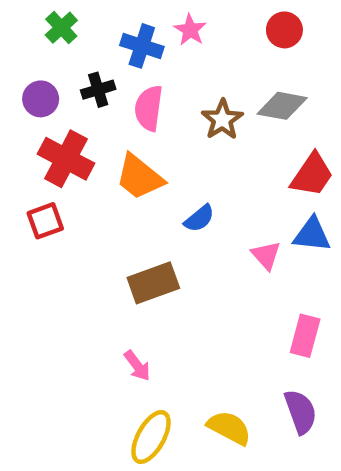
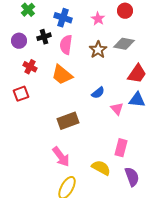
pink star: (190, 30) -> (98, 19), moved
red cross: (66, 159) -> (30, 67), size x0.6
blue semicircle: (199, 218) -> (98, 93), moved
pink rectangle: (305, 336) -> (121, 148), moved
pink arrow: (137, 366) -> (61, 157), size x1.5
yellow semicircle: (229, 428) -> (101, 168), moved

